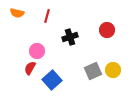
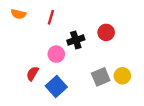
red circle: (107, 30) -> (106, 32), moved
pink circle: (37, 51) -> (56, 54), moved

